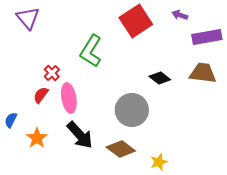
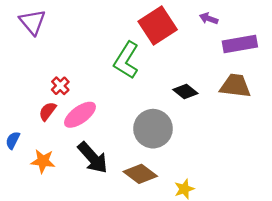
green L-shape: (91, 51) -> (126, 60), moved
pink ellipse: (69, 98) -> (80, 115), turned 64
orange star: (37, 138) -> (43, 161), turned -30

